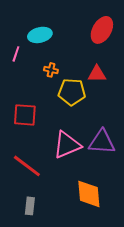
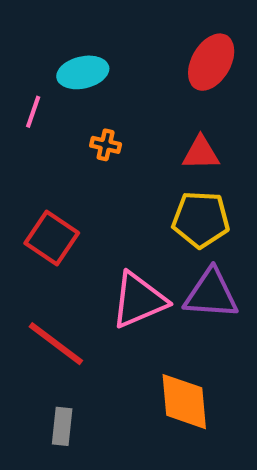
yellow pentagon: (72, 92) -> (201, 219), moved
red square: (25, 115) -> (52, 238), turned 30

